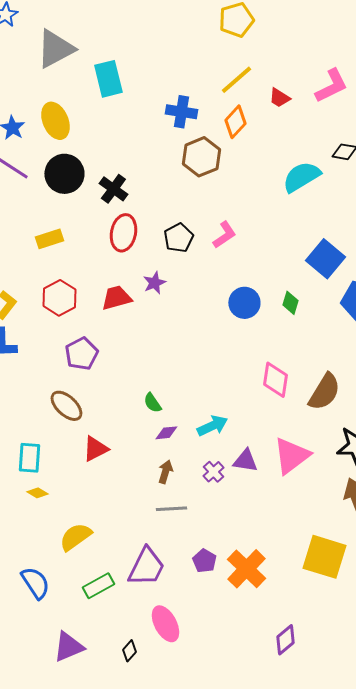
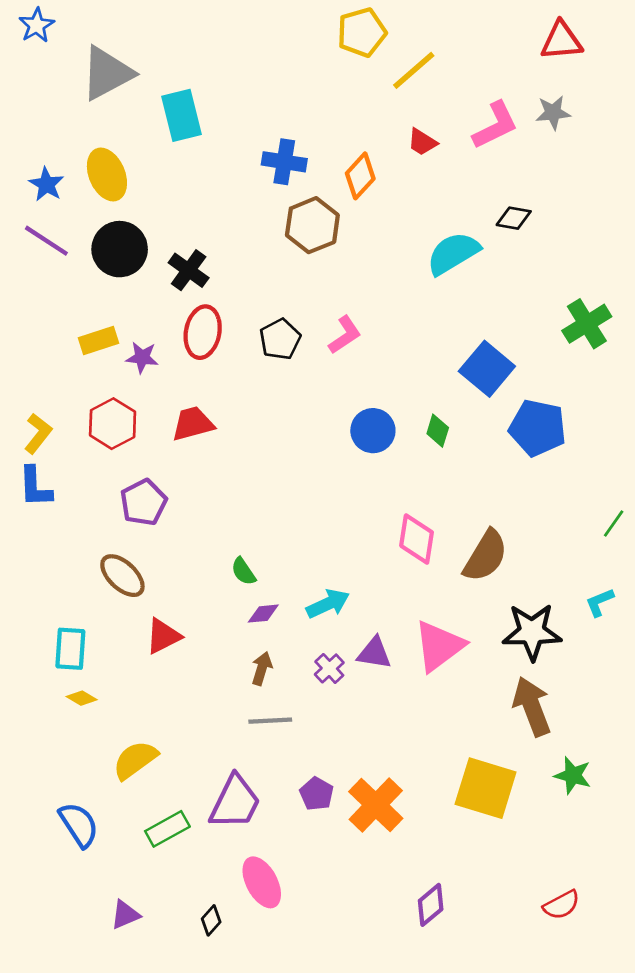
yellow line: (236, 80) -> (414, 70), moved
purple star: (154, 283) -> (142, 357), moved, turned 30
purple triangle: (68, 647) -> (125, 915), size x0.7

